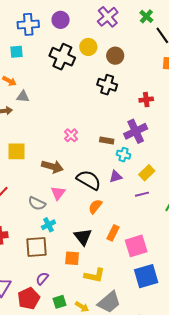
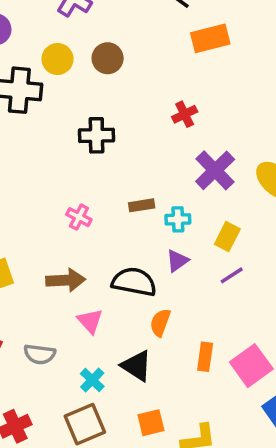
black cross: (107, 85) -> (96, 135), moved
purple cross: (136, 131) -> (215, 170), moved
gray semicircle: (37, 203) -> (40, 354), moved
black triangle: (83, 237) -> (137, 366), moved

